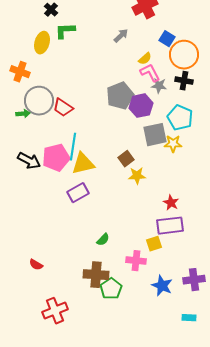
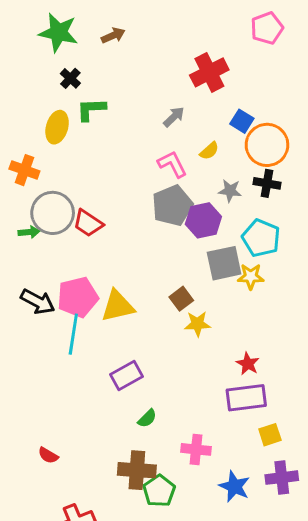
pink L-shape: (150, 73) -> (172, 164), moved
cyan line: (73, 147) -> (73, 334), moved
purple rectangle: (78, 193) -> (127, 376), moved
yellow square: (154, 244) -> (270, 435), moved

